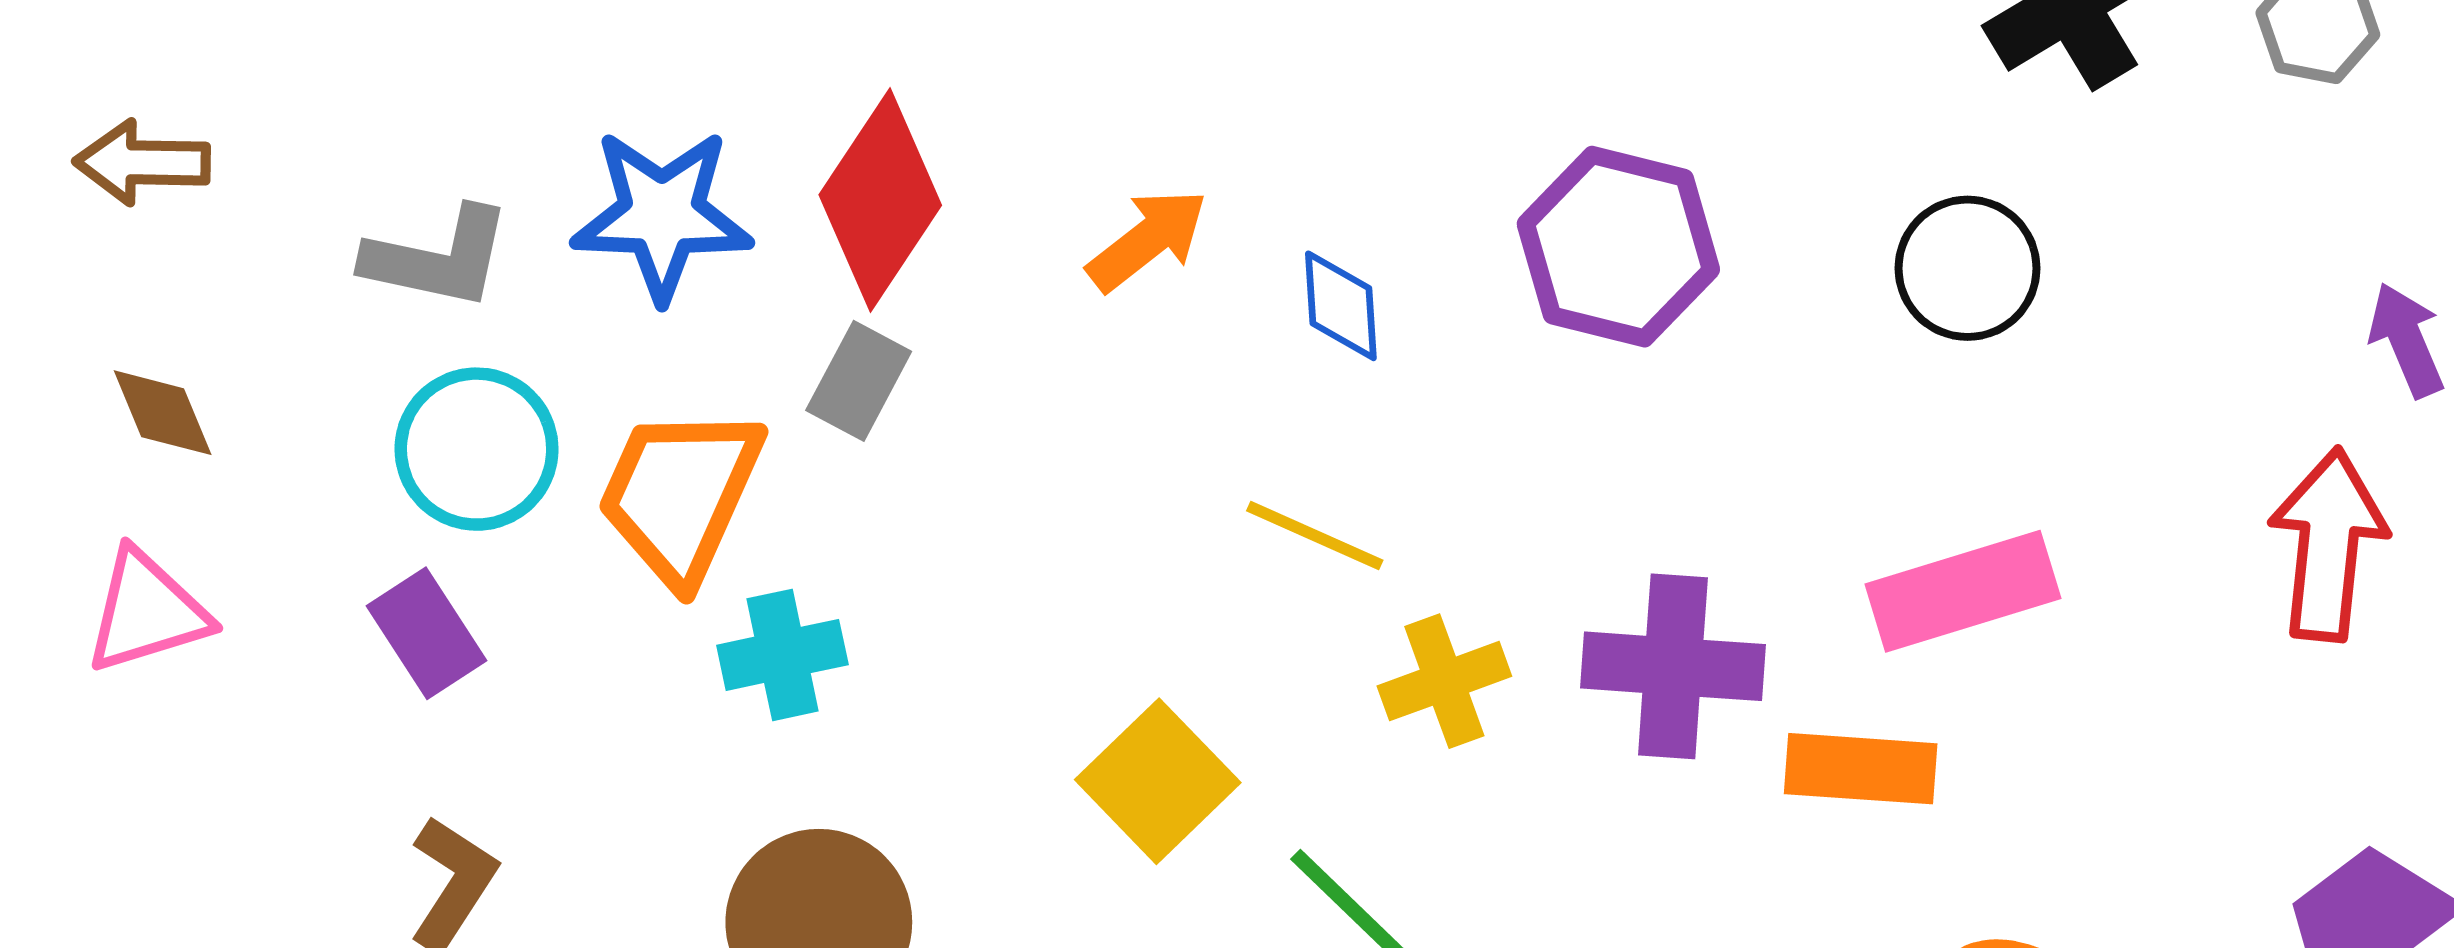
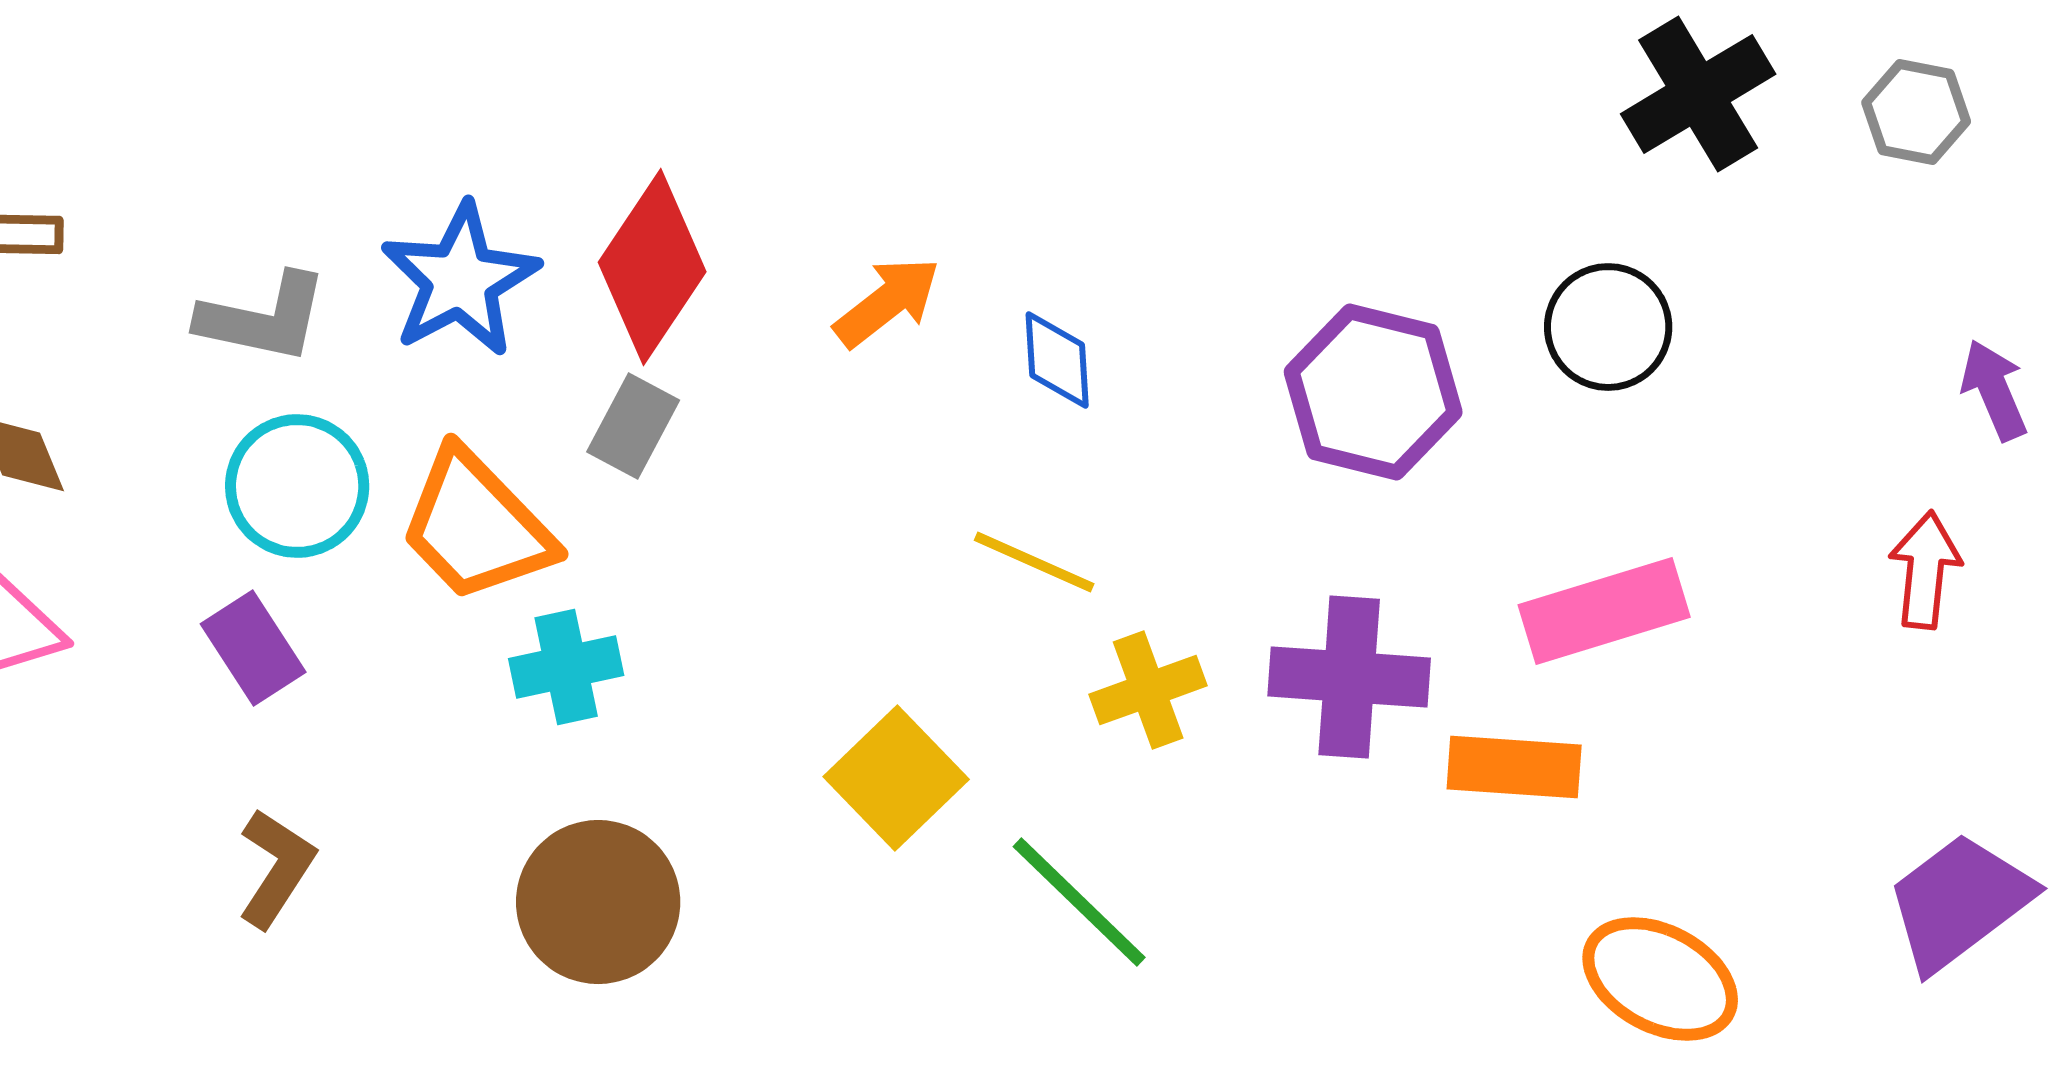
blue star: (662, 215) -> (460, 280), turned -30
purple hexagon: (1618, 247) -> (1373, 392), moved
orange trapezoid: (680, 495) -> (476, 526), turned -68
red arrow: (2328, 545) -> (1925, 570), size x0.7

